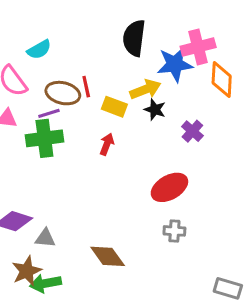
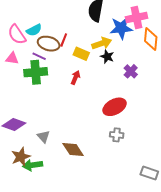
cyan semicircle: (39, 50) -> (34, 30), moved
red line: (86, 87) -> (64, 40), turned 32
purple line: (49, 113) -> (39, 56), turned 40
gray triangle: (45, 238) -> (43, 136), moved, turned 40

